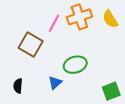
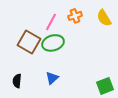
orange cross: (79, 17) -> (75, 16), size x0.6
green ellipse: (75, 65) -> (53, 43), moved

